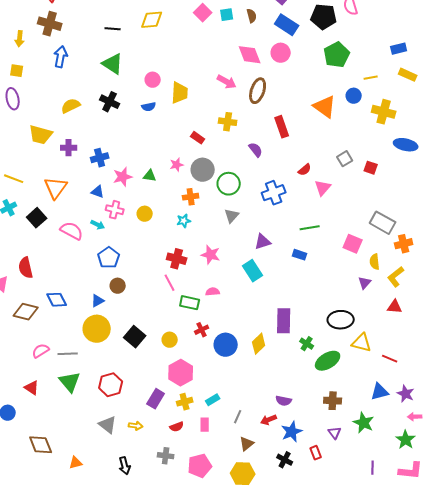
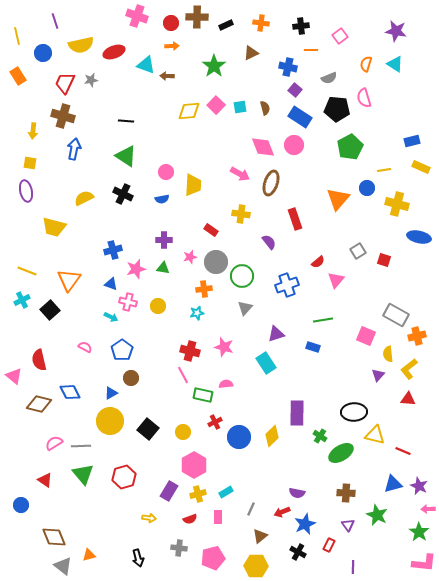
yellow diamond: (152, 20) -> (189, 111), moved
orange triangle: (325, 107) -> (338, 199), turned 35
purple cross: (69, 148) -> (164, 240), moved
pink semicircle: (72, 231) -> (85, 347), moved, size x0.6
gray triangle: (108, 425) -> (63, 566), moved
red rectangle: (316, 453) -> (329, 545), turned 48
purple line: (373, 468) -> (353, 567), moved

